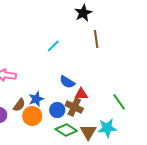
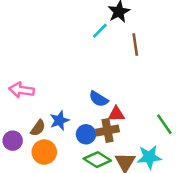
cyan line: (53, 46) -> (100, 31), moved
brown cross: (74, 107) -> (107, 131), turned -36
orange circle: (32, 116) -> (44, 152), moved

